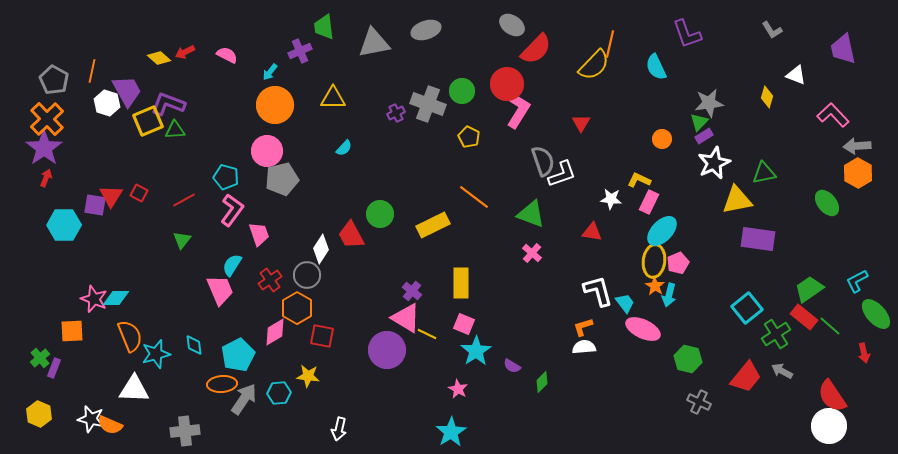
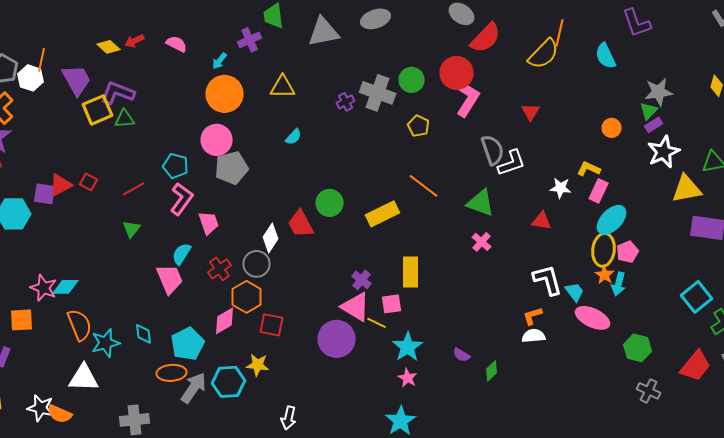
white hexagon: (107, 103) -> (31, 78), moved
red triangle: (111, 196) -> (61, 185), turned 30
pink square: (464, 324) -> (392, 304), moved, turned -30
cyan star: (476, 351) -> (408, 347), moved
cyan hexagon: (279, 393) -> (229, 382), size x1.4

